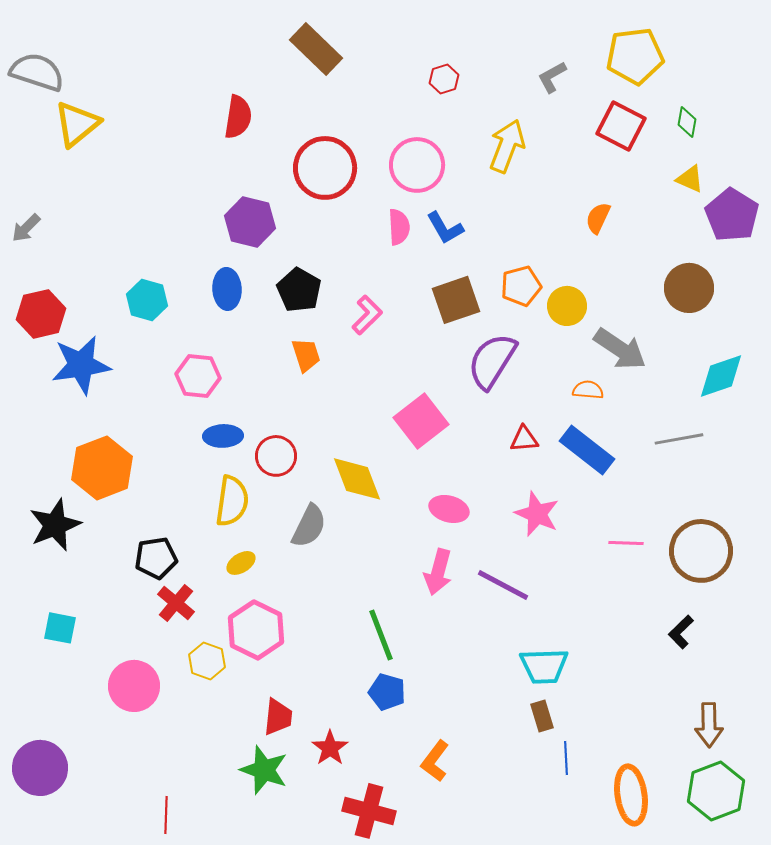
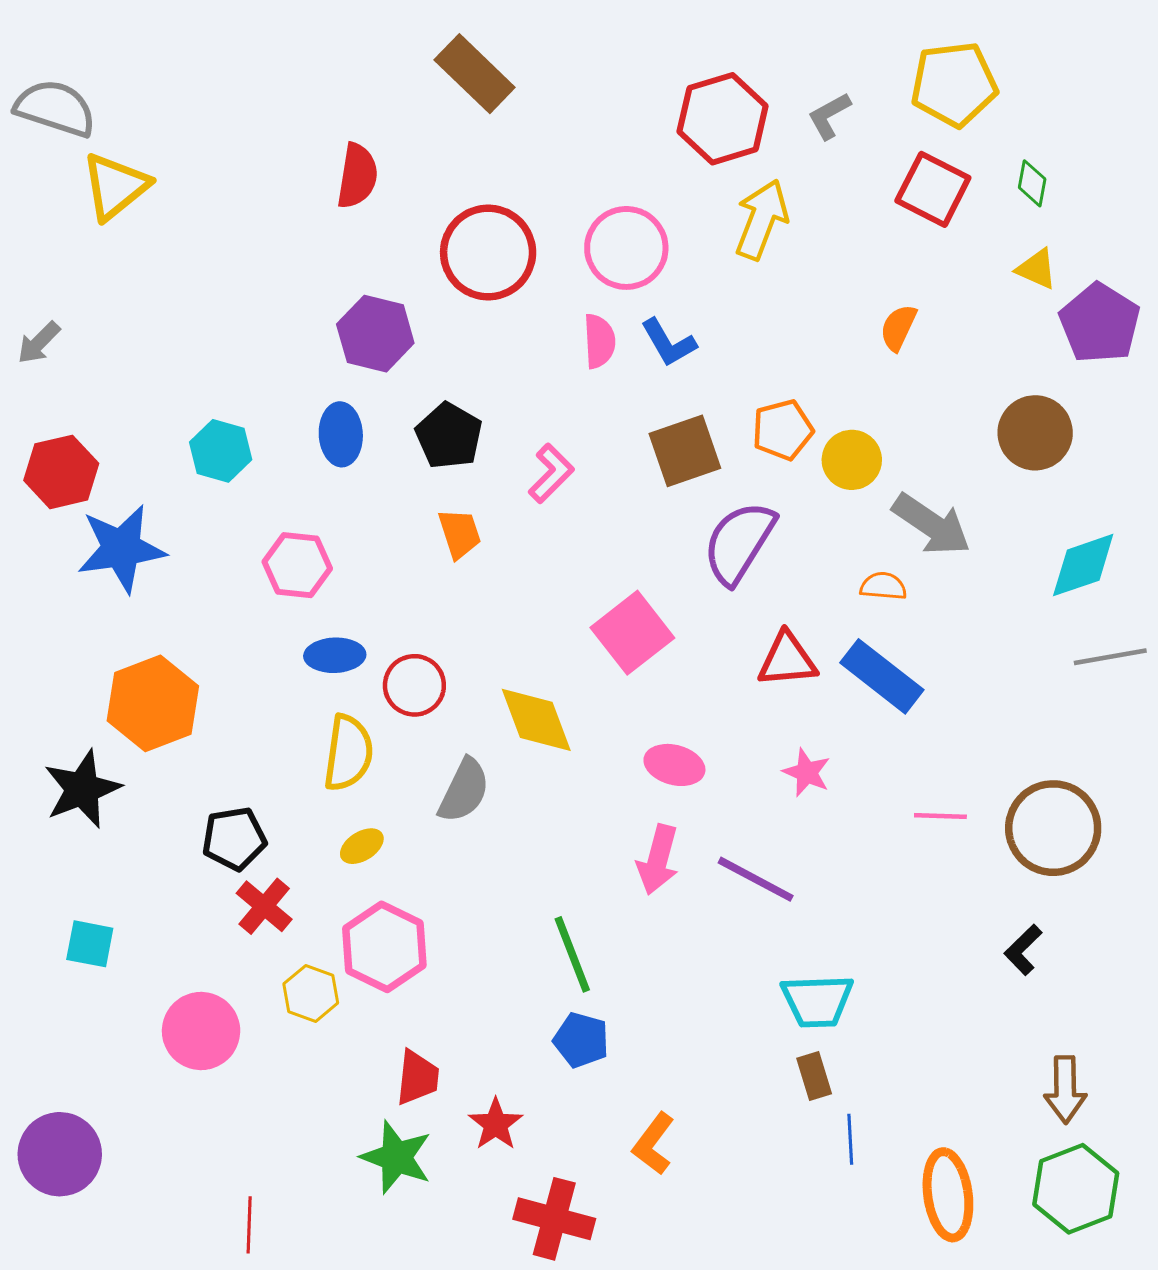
red hexagon: (444, 79) -> (723, 119), moved, size x2.0
red triangle: (524, 439) -> (787, 660), size x1.4
gray line: (679, 439) -> (1110, 657), moved
pink star: (537, 514) -> (807, 772), size x0.7

